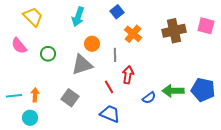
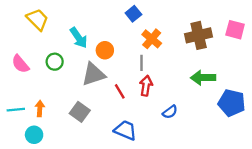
cyan arrow: (78, 17) -> (79, 38), moved, turned -54
pink semicircle: (19, 46) -> (20, 64), moved
gray line: (115, 55) -> (141, 63), moved
red line: (109, 87) -> (120, 91), moved
green arrow: (173, 91) -> (203, 78), moved

